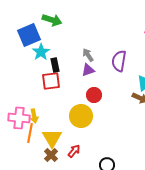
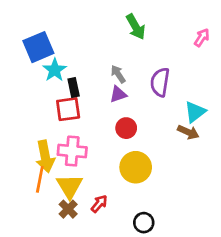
green arrow: (52, 20) -> (136, 27), moved, turned 42
yellow arrow: (34, 116) -> (45, 156), size x1.6
yellow circle: (81, 116) -> (136, 167), moved
pink cross: (19, 118) -> (72, 151), moved

